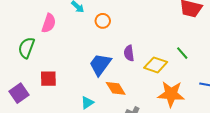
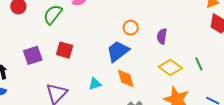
orange circle: (103, 21) -> (131, 28), moved
purple semicircle: (129, 53) -> (162, 36), moved

